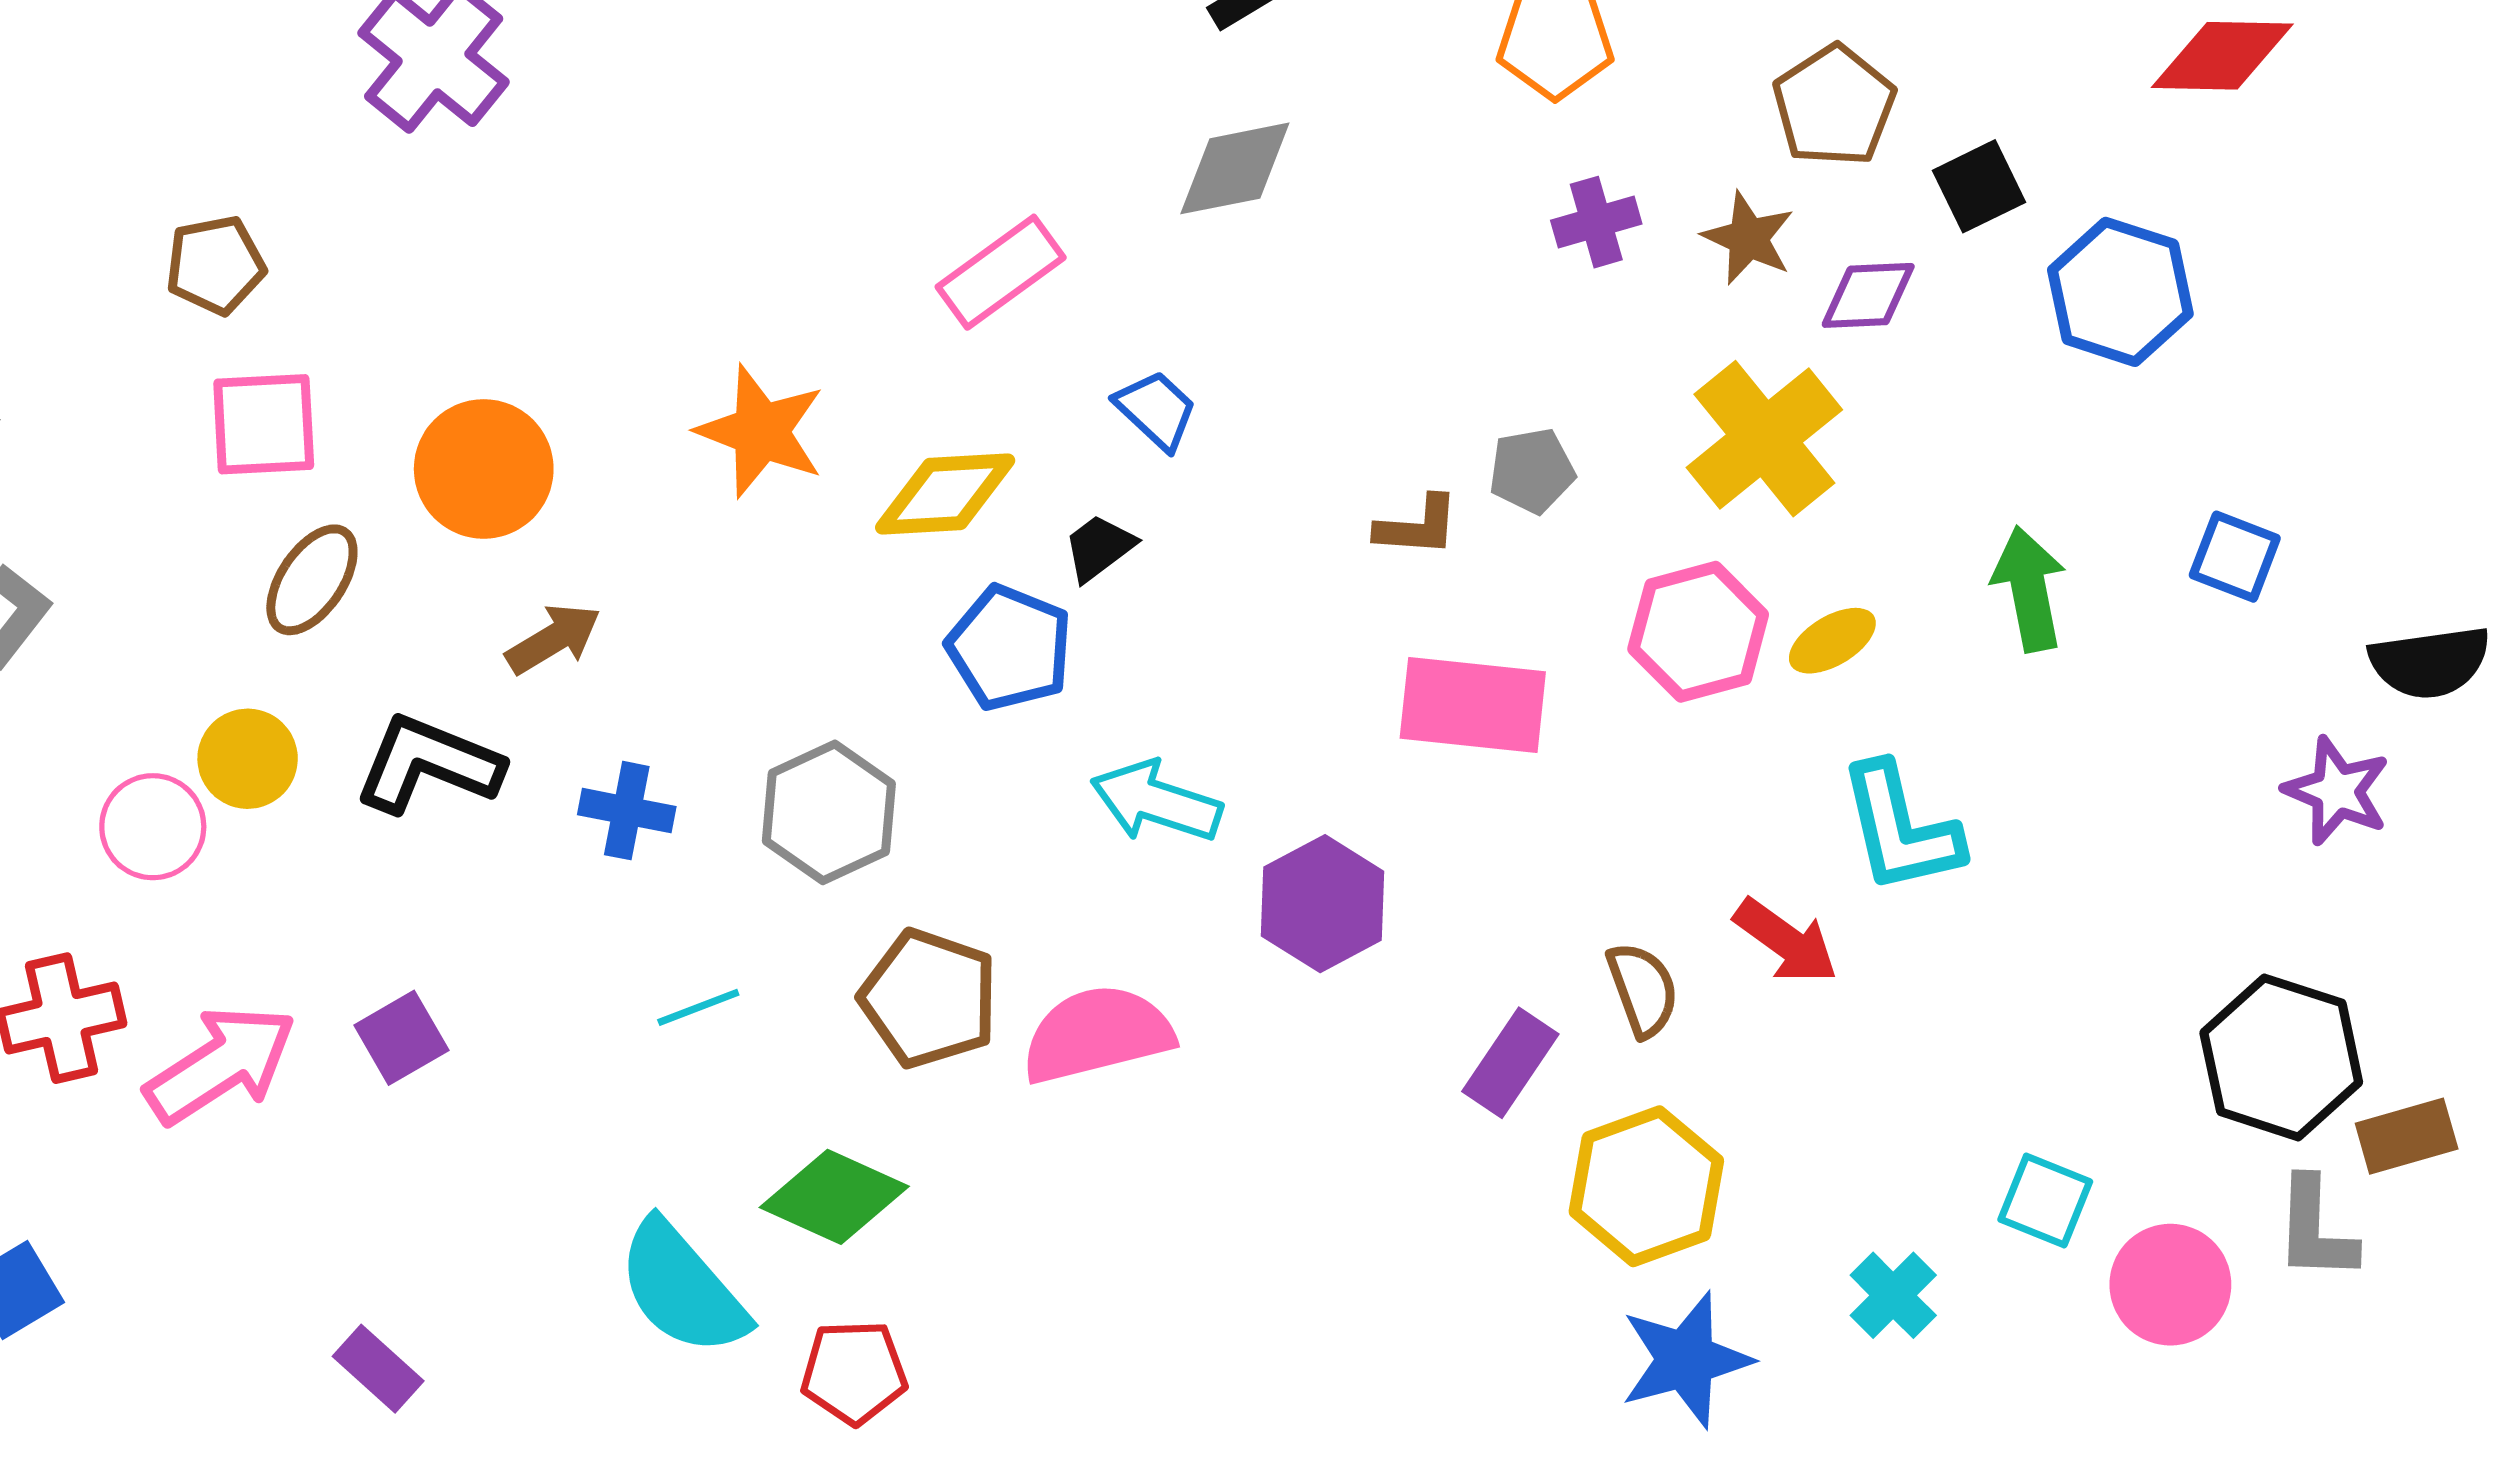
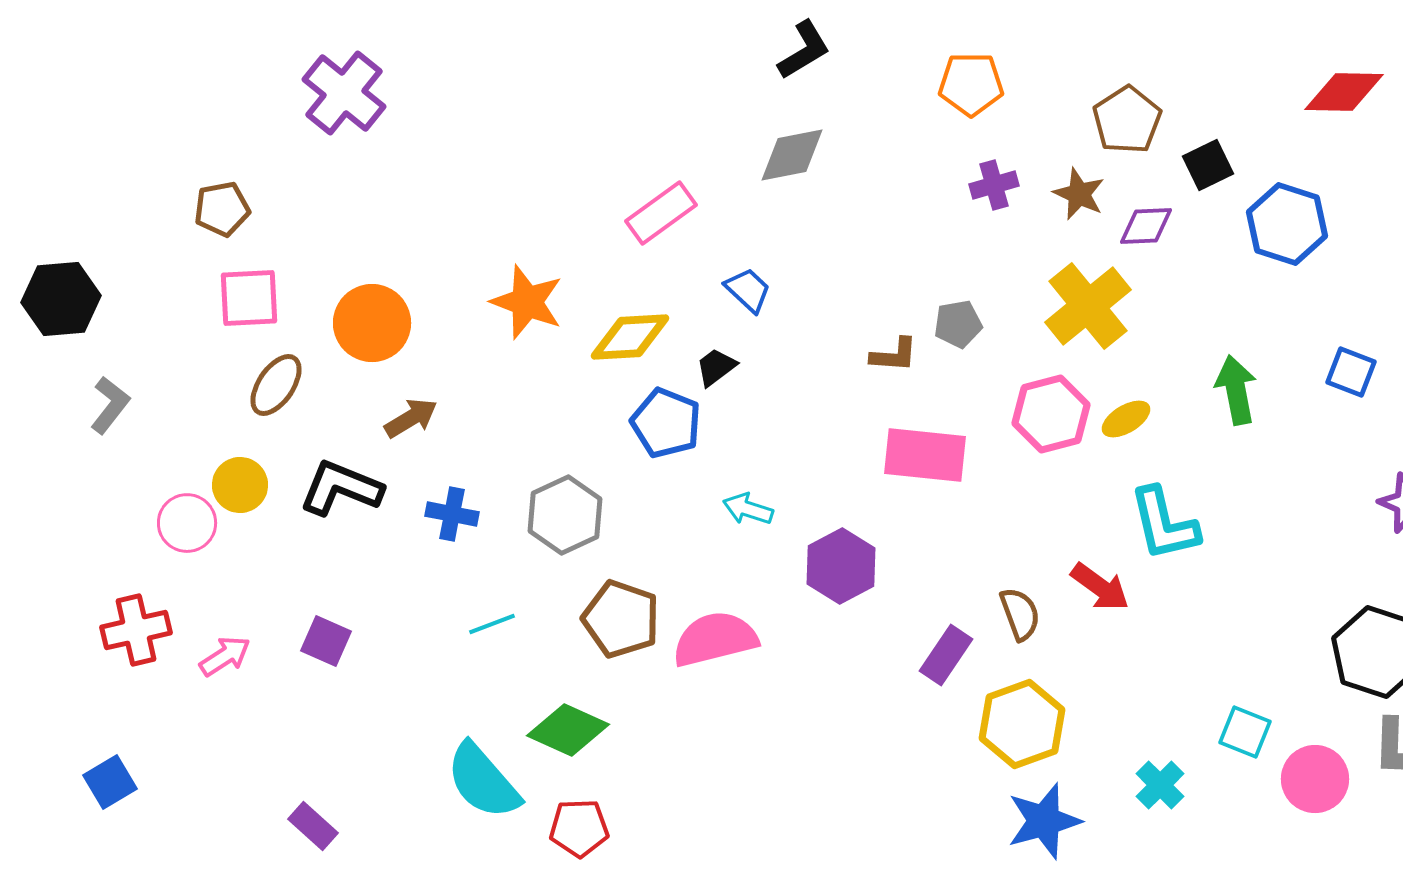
cyan arrow: (1156, 802) -> (748, 509), size x0.7
purple square: (401, 1038) -> (326, 641), turned -36
pink arrow: (221, 1065) -> (225, 656), size x0.6

